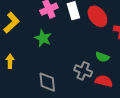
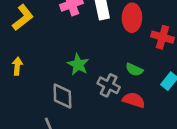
red ellipse: (97, 16) -> (132, 18), turned 35
green star: (43, 38) -> (78, 65), moved

